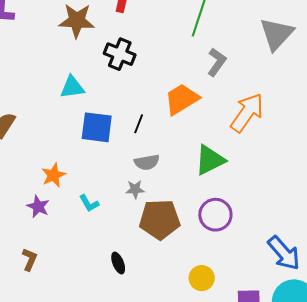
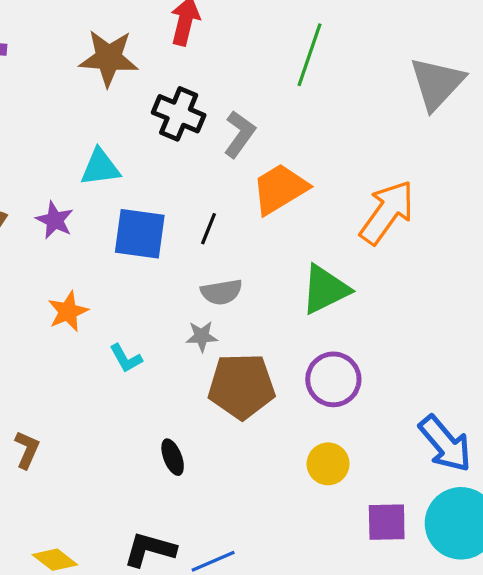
gray L-shape: (217, 62) -> (240, 134), moved
purple star: (38, 207) -> (55, 220), moved
yellow circle: (202, 278) -> (328, 464), moved

